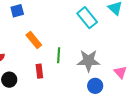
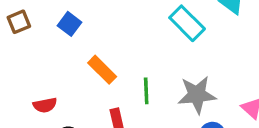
blue square: (17, 11) -> (70, 24), turned -32

